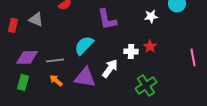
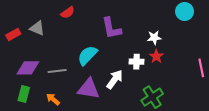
white star: (151, 16) -> (154, 38), moved
red rectangle: (13, 25) -> (13, 34), turned 48
orange arrow: (56, 80) -> (53, 99), moved

